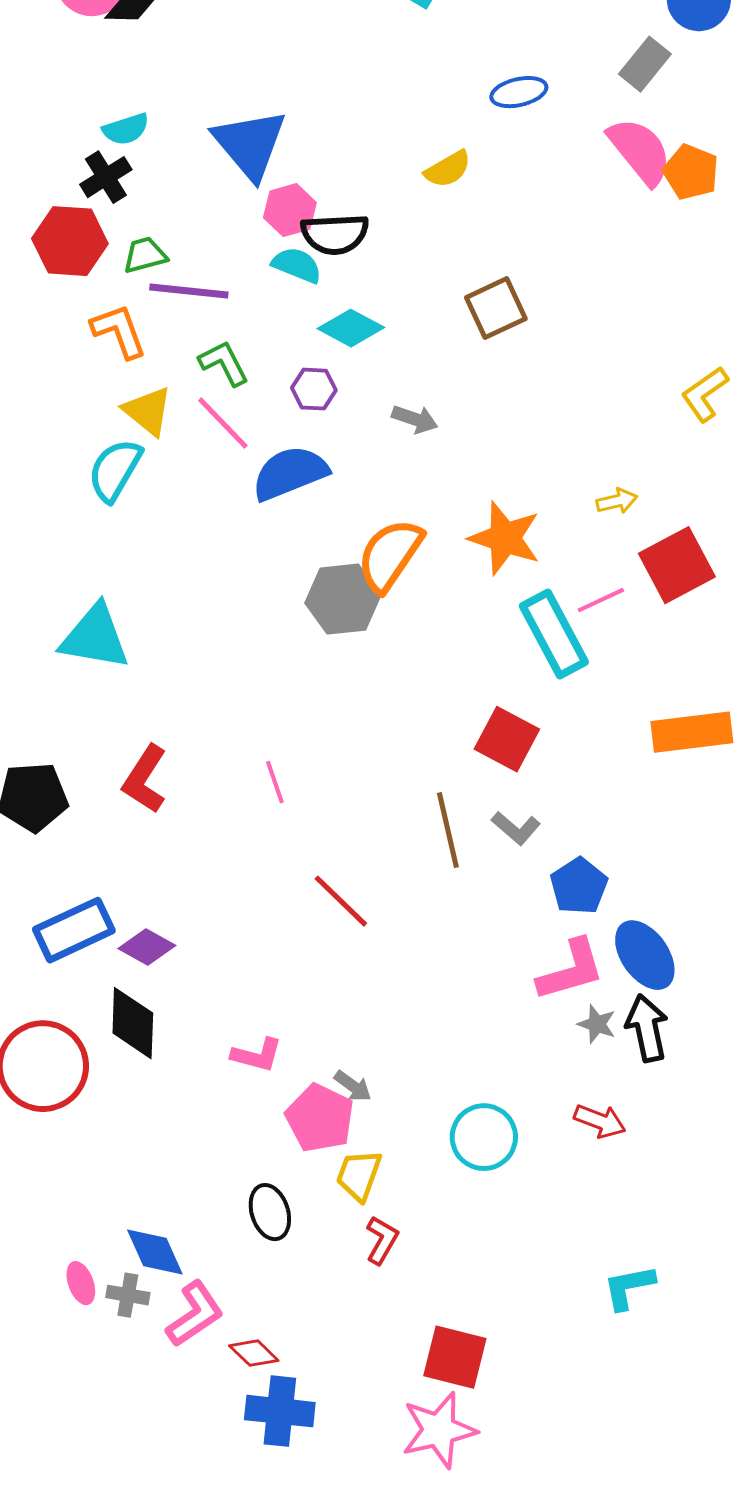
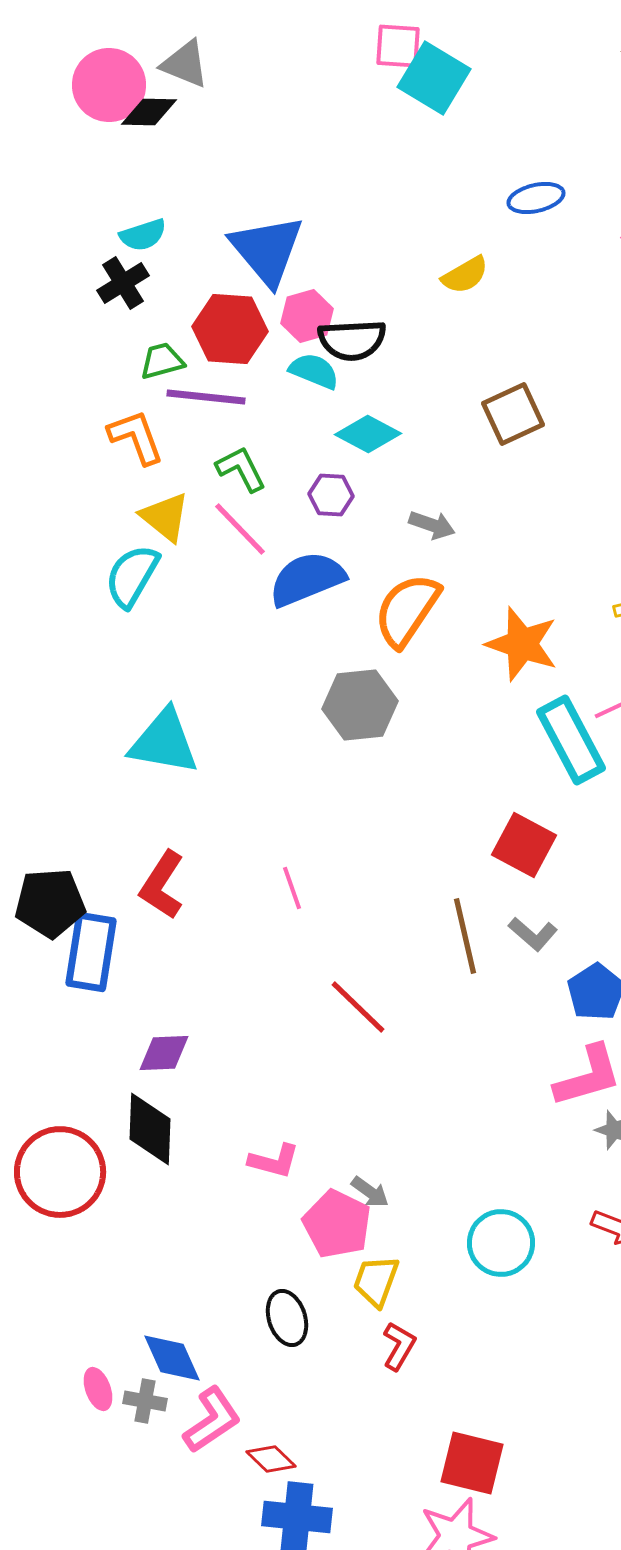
red hexagon: (70, 241) -> (230, 329), moved
orange semicircle: (390, 555) -> (407, 610), moved
cyan triangle: (95, 637) -> (164, 742), moved
blue rectangle: (74, 930) -> (91, 952), moved, turned -56
purple diamond: (147, 947) -> (164, 1053), turned -32

